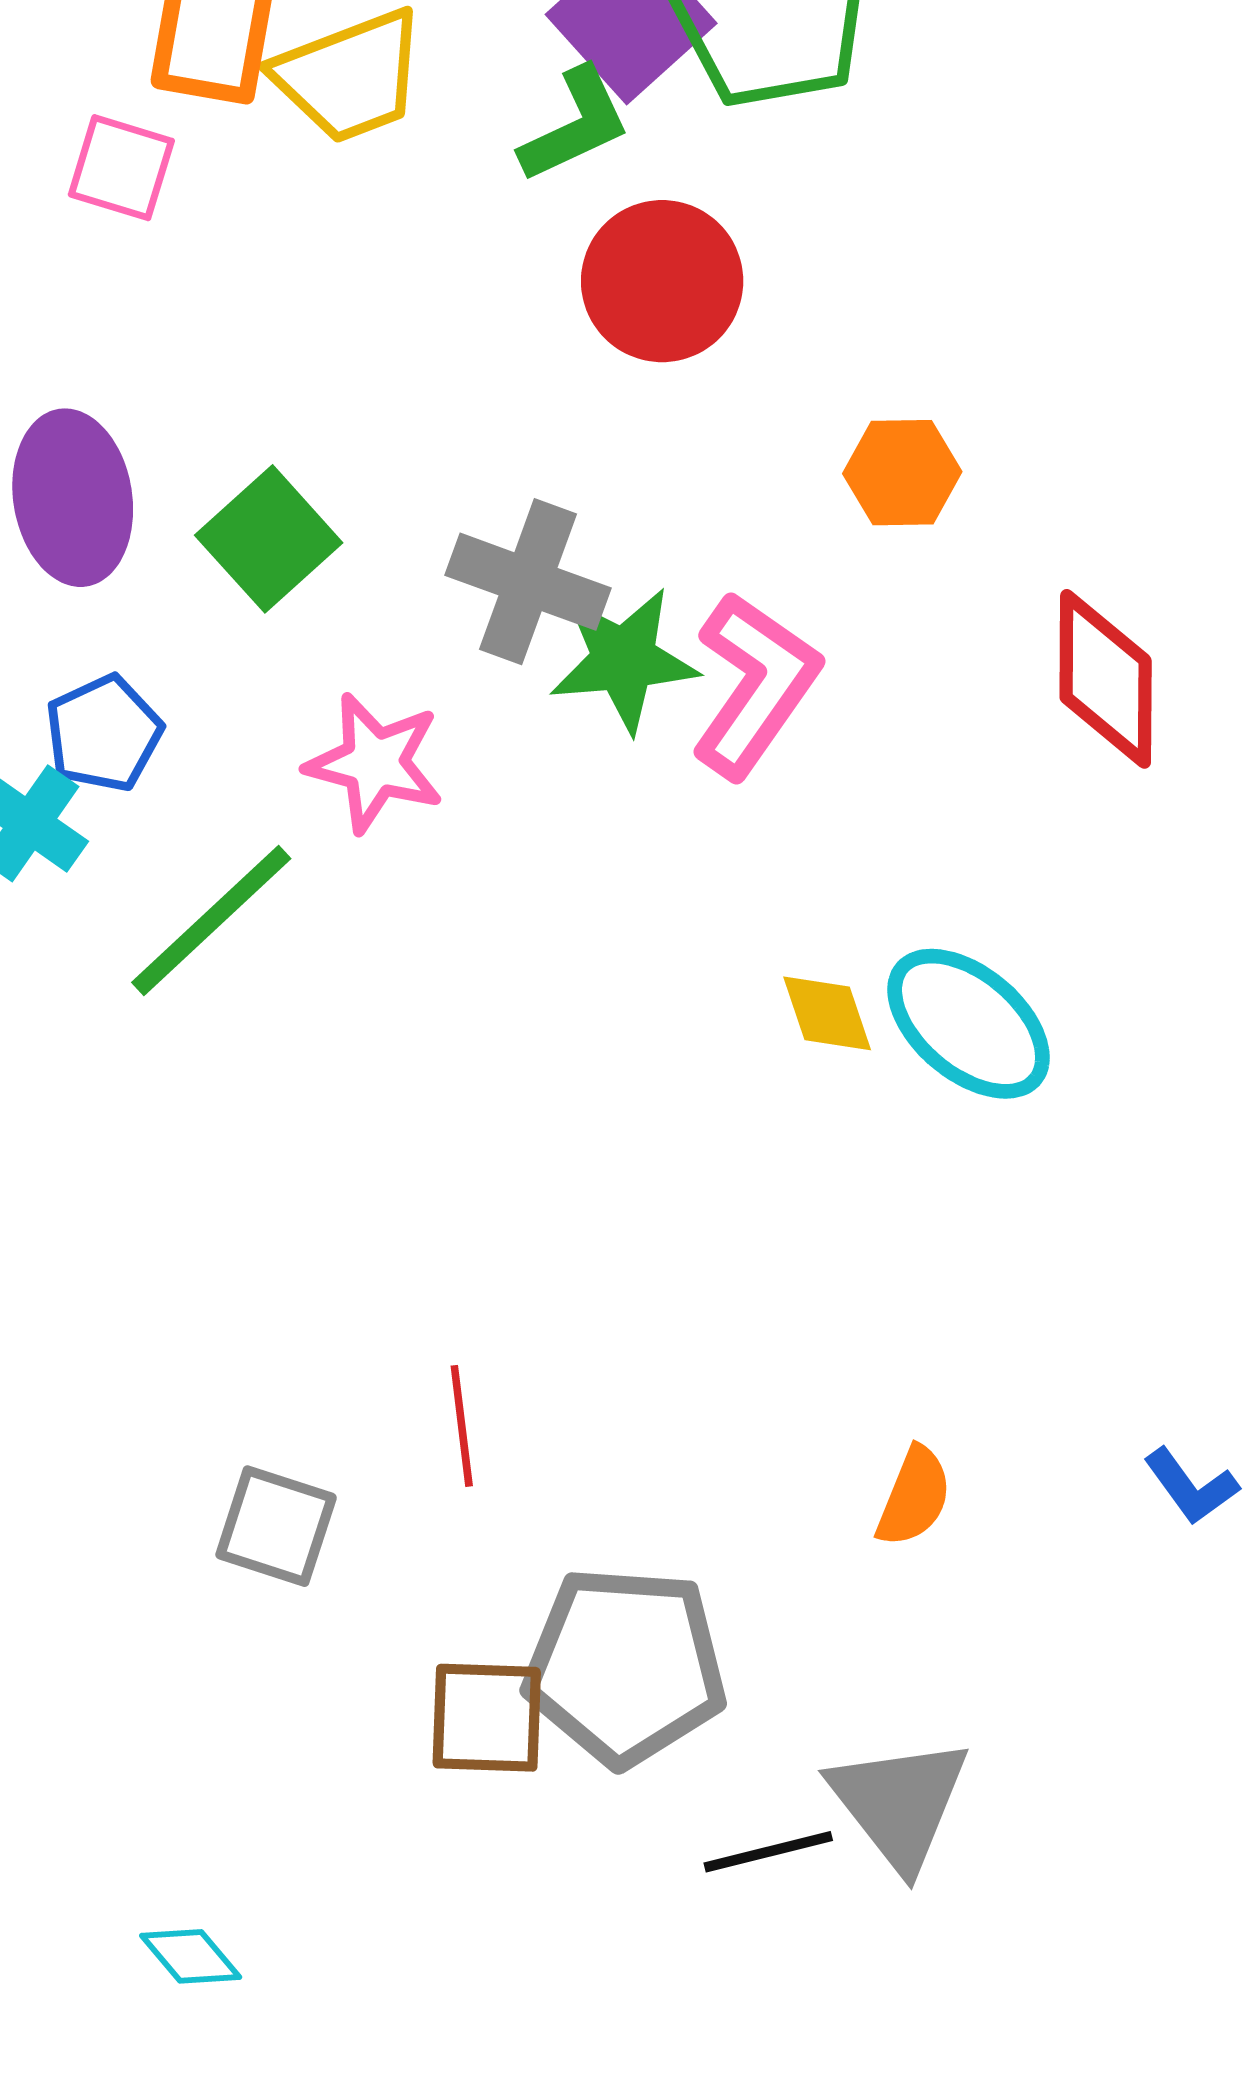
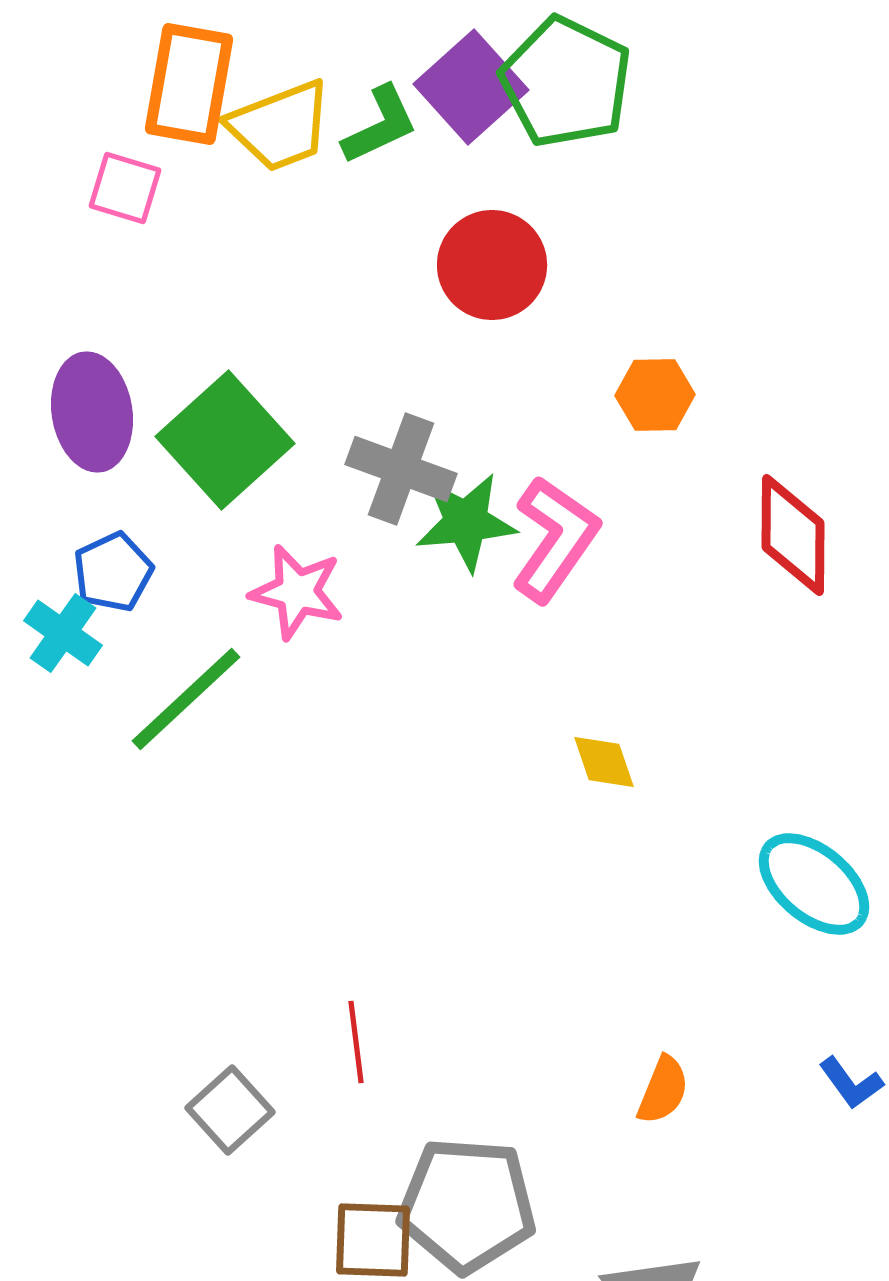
green L-shape: (575, 125) -> (380, 125), moved
green square: (269, 539) -> (225, 440), size x1.4
cyan ellipse: (969, 1024) -> (814, 884), moved
gray square: (276, 1526) -> (230, 1110), turned 30

